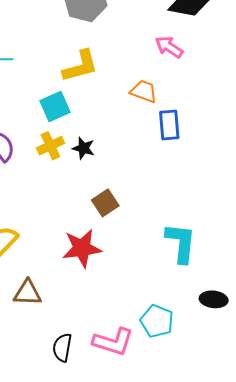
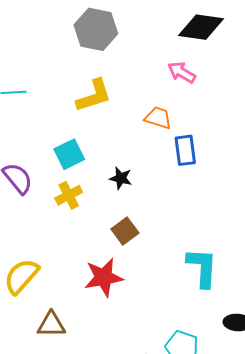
cyan square: (55, 107) -> (69, 154), moved
yellow cross: (50, 146) -> (69, 195), moved
black star: (83, 148) -> (121, 178), moved

